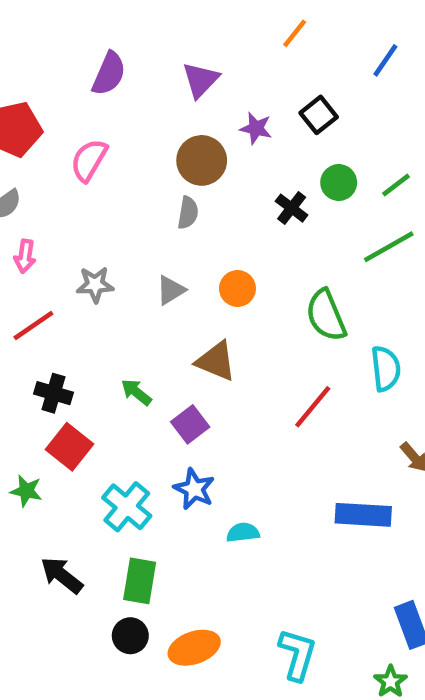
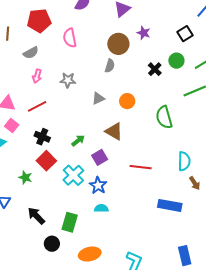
black square: (319, 115) -> (185, 34), moved
pink semicircle: (89, 160) -> (70, 38), turned -48
gray star: (95, 285) -> (68, 80), moved
cyan semicircle: (386, 369) -> (184, 161), moved
green arrow: (136, 392) -> (78, 141), turned 96
red line: (313, 407) -> (141, 167), moved, turned 50
cyan cross: (127, 507) -> (73, 175), moved
cyan semicircle: (243, 533) -> (101, 208), moved
black circle: (130, 636) -> (52, 244), moved

